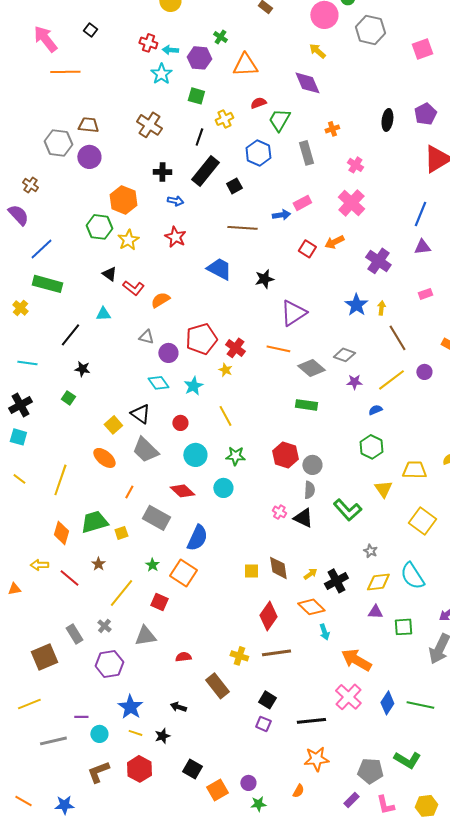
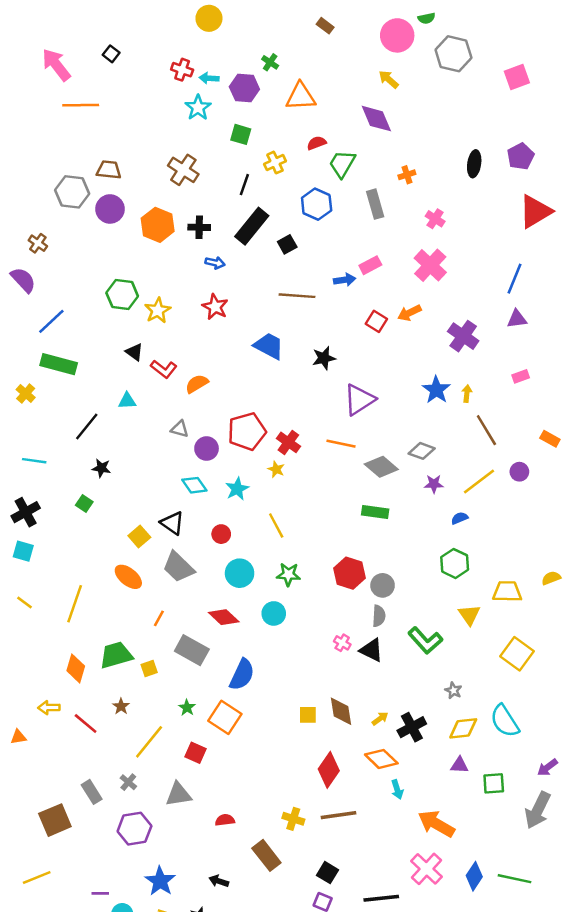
orange hexagon: (123, 200) -> (158, 225), moved

